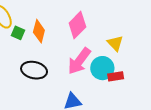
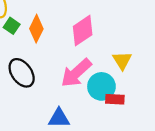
black ellipse: (34, 70) -> (22, 73), turned 30

